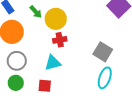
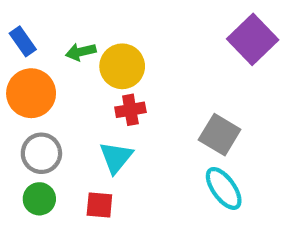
green arrow: (36, 12) -> (81, 52), turned 120
cyan triangle: (53, 63) -> (116, 157), turned -36
cyan ellipse: (105, 78) -> (224, 188), turned -55

